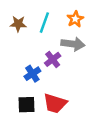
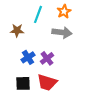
brown star: (18, 24) -> (17, 30), moved
purple cross: (53, 59) -> (47, 58), moved

